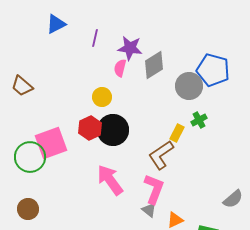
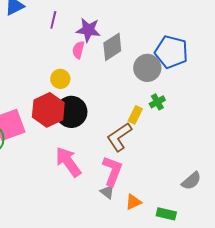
red hexagon: (90, 128) -> (48, 110), size x1.4

